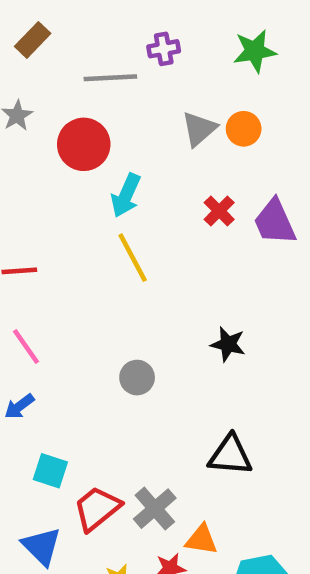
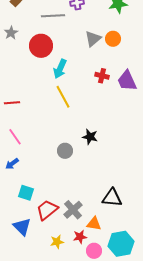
red cross: (219, 211) -> (102, 76), turned -32
black star: (228, 344) -> (90, 137), moved
black triangle: (230, 455) -> (112, 198), moved

